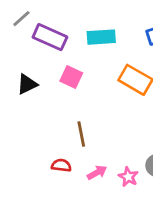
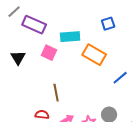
cyan rectangle: (101, 37) -> (70, 37), moved
black triangle: (27, 84) -> (18, 58), turned -35

